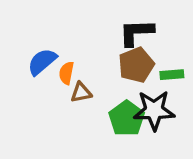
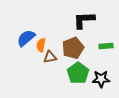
brown pentagon: (136, 65) -> (73, 48), moved
black star: (154, 110) -> (101, 79), moved, size x0.7

